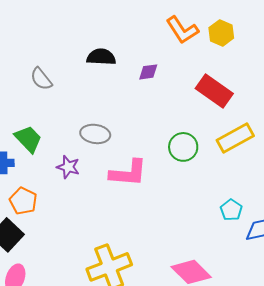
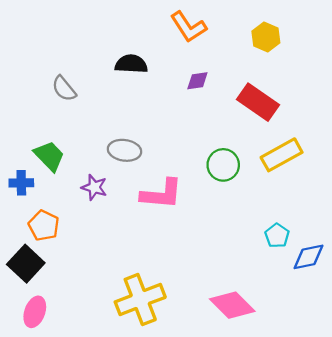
orange L-shape: (182, 30) -> (188, 27), moved
purple diamond: (148, 72) -> (197, 81), moved

